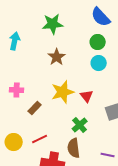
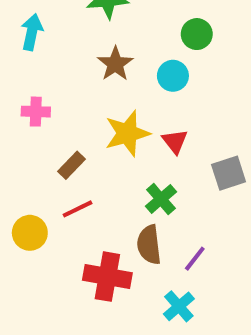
cyan circle: (99, 63) -> (173, 76), moved
pink cross: (17, 90) -> (36, 112), moved
red line: (40, 139) -> (78, 209), moved
purple line: (108, 155) -> (195, 259), moved, turned -64

